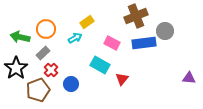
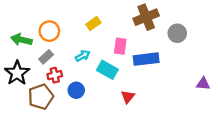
cyan arrow: (75, 38) -> (83, 56), moved
pink rectangle: (112, 43) -> (120, 46), turned 70
blue rectangle: (144, 43) -> (146, 59), moved
red cross: (51, 70) -> (55, 75), turned 32
red triangle: (122, 79) -> (128, 97), moved

